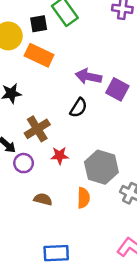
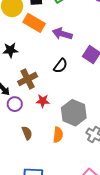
purple arrow: (88, 77) -> (62, 34), moved
brown semicircle: (43, 199) -> (27, 133), turned 48

